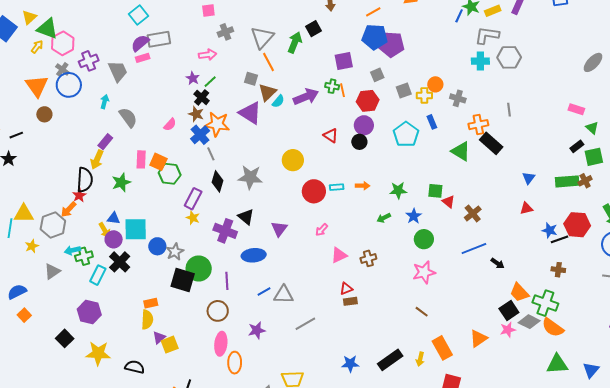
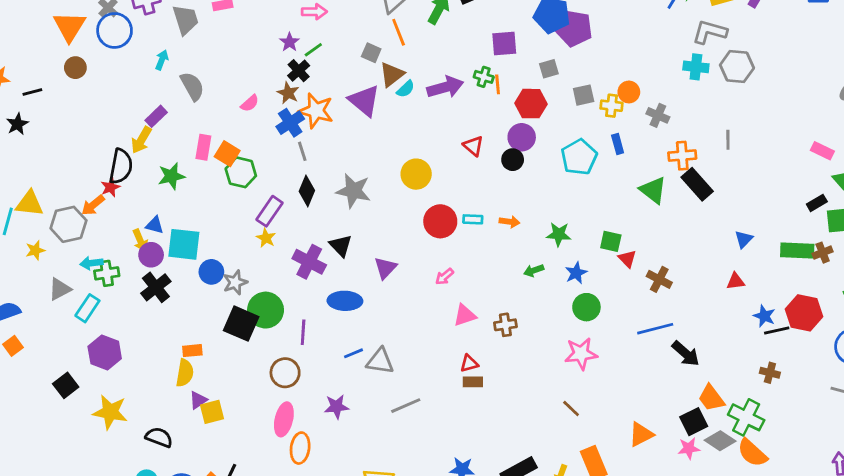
brown cross: (473, 213) -> (659, 279), turned -30
black arrow: (497, 263) -> (686, 354), size x1.5
cyan rectangle: (98, 275) -> (87, 308), moved
orange triangle: (478, 338) -> (641, 434), moved

